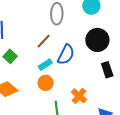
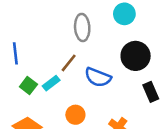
blue semicircle: (66, 55) -> (98, 77), turned 90
cyan rectangle: (45, 65) -> (51, 83), moved

